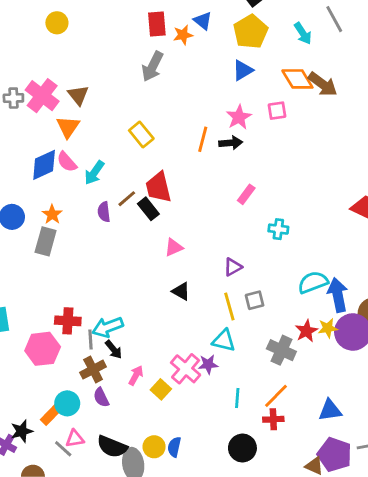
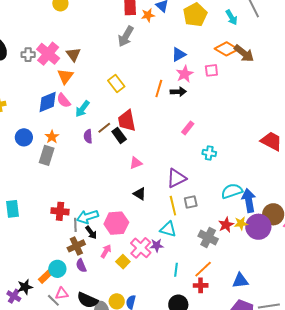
blue triangle: (243, 70) -> (179, 54), moved
orange diamond: (297, 79) -> (226, 49), turned -30
purple triangle: (233, 267) -> (176, 178), size x1.5
pink hexagon: (43, 349) -> (116, 223), moved

